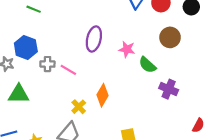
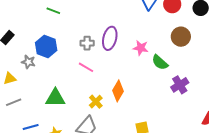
gray cross: (47, 64) -> (87, 43), moved
purple cross: (169, 89) -> (180, 85), turned 36
green triangle: (19, 94) -> (55, 98), moved

